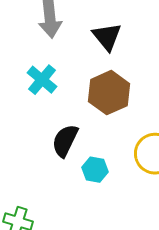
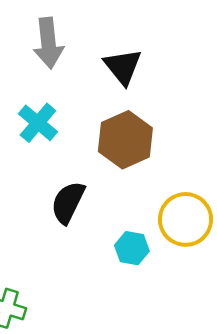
cyan hexagon: (95, 170) -> (132, 248), moved

